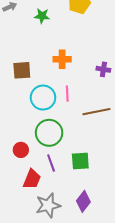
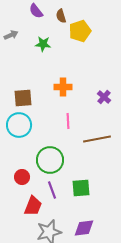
purple cross: (103, 69) -> (104, 97), turned 32
cyan circle: (43, 98) -> (19, 125), moved
purple diamond: (83, 201) -> (84, 228), turned 45

